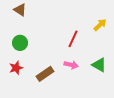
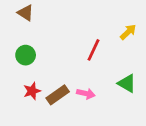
pink arrow: (71, 65) -> (86, 94), moved
red star: (16, 68) -> (32, 91), moved

